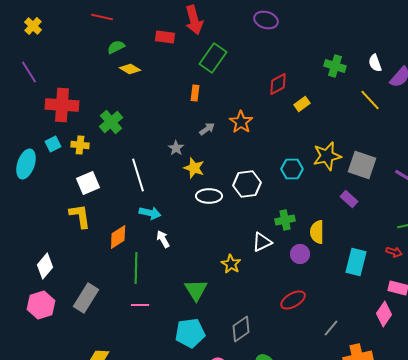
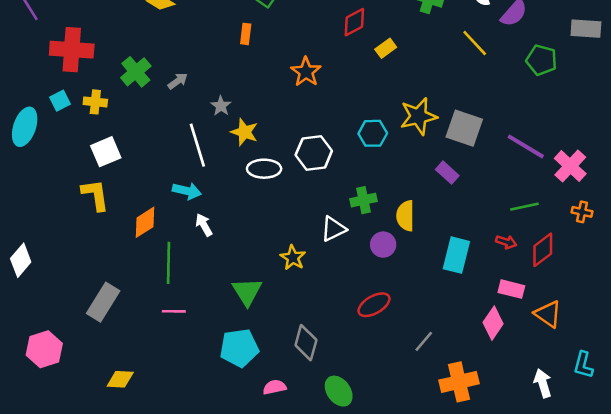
gray arrow: (207, 129) -> (178, 81), moved
white line: (138, 175) -> (197, 145), moved
white diamond: (45, 266) -> (21, 260), moved
pink hexagon: (41, 305) -> (44, 349), moved
gray diamond: (241, 329) -> (306, 343), turned -40

